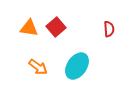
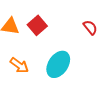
red semicircle: (109, 29) -> (90, 27), turned -35

